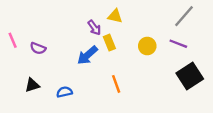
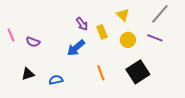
yellow triangle: (115, 16) -> (123, 15), moved, turned 32
yellow rectangle: (109, 43) -> (102, 32), moved
black square: (190, 76) -> (138, 72), moved

